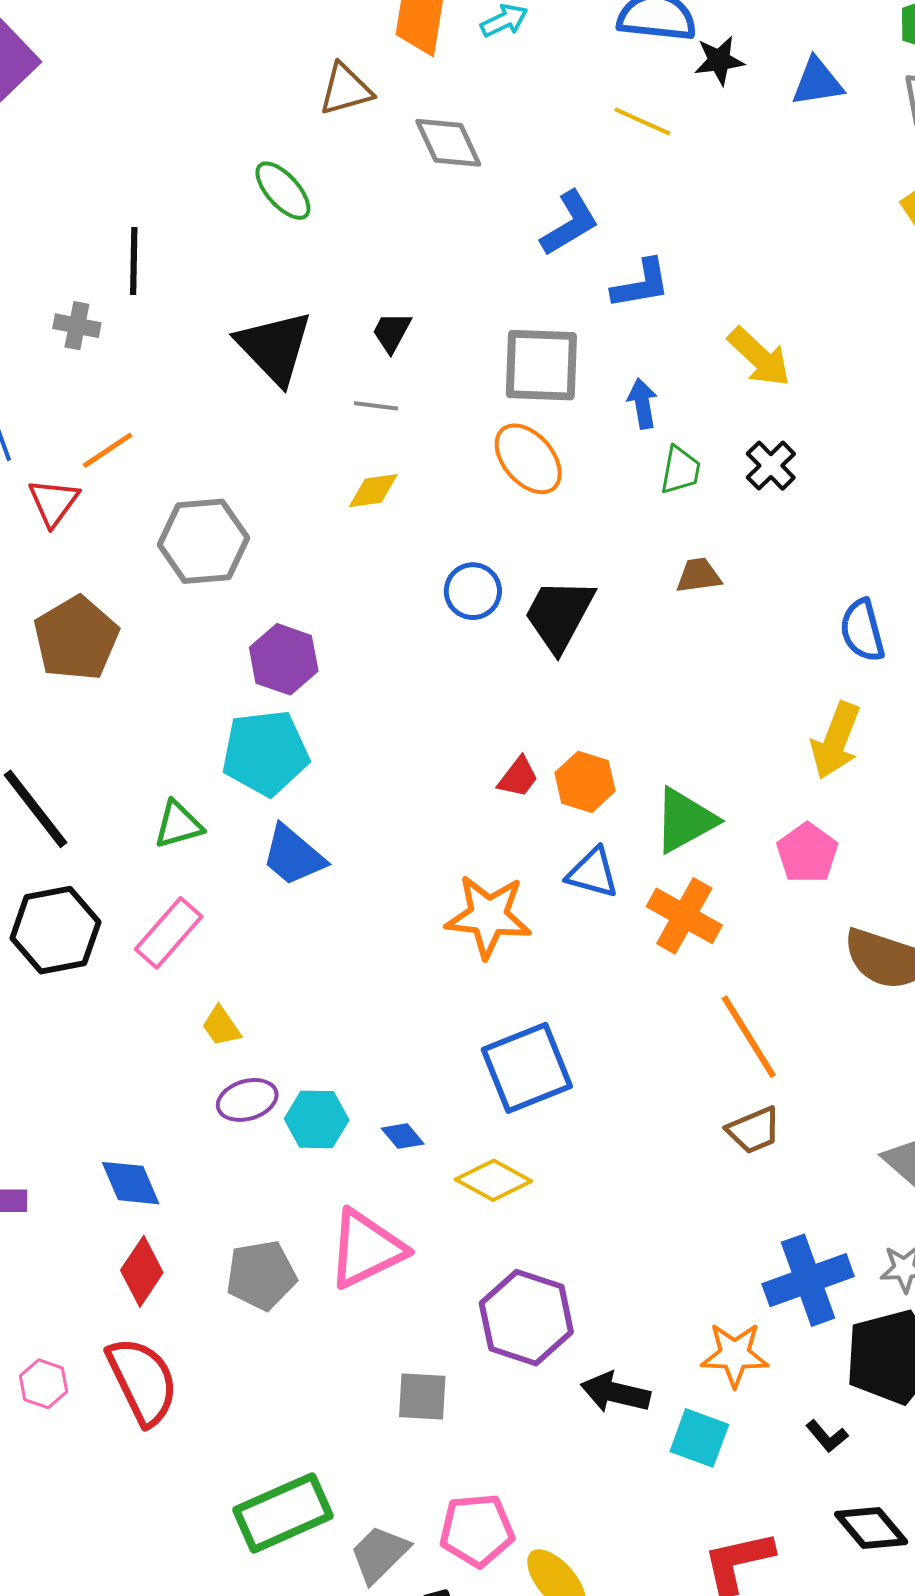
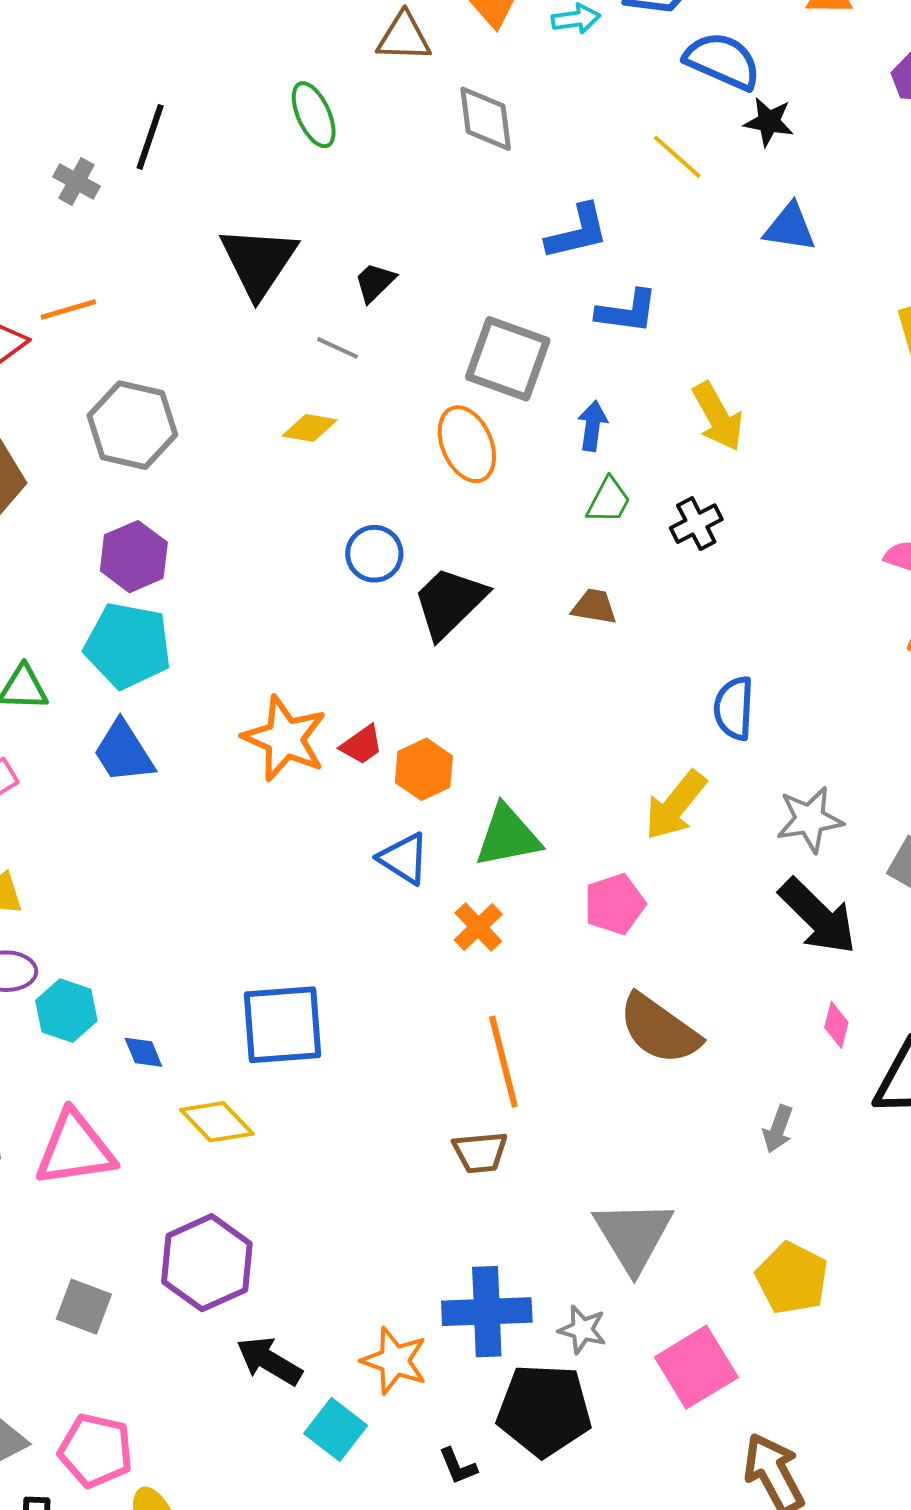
blue triangle: (817, 82) -> (790, 227), moved
purple hexagon: (284, 659) -> (134, 557), moved
orange star: (488, 916) -> (285, 738), moved
orange cross: (684, 916) -> (478, 927), size x0.7

